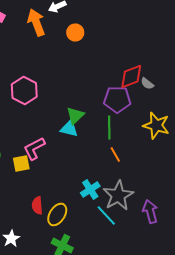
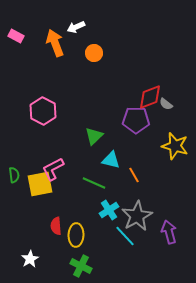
cyan triangle: (69, 128) -> (111, 160), moved
green line: (109, 128) -> (94, 183), moved, turned -65
yellow square: (21, 164) -> (40, 184), size x1.5
yellow ellipse: (57, 214) -> (76, 235), turned -30

